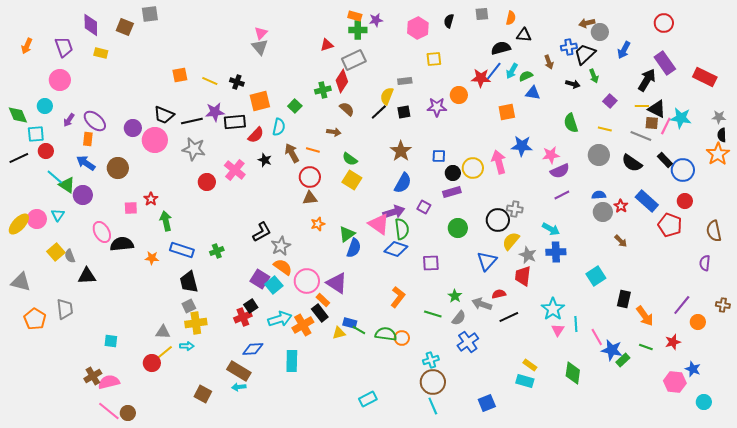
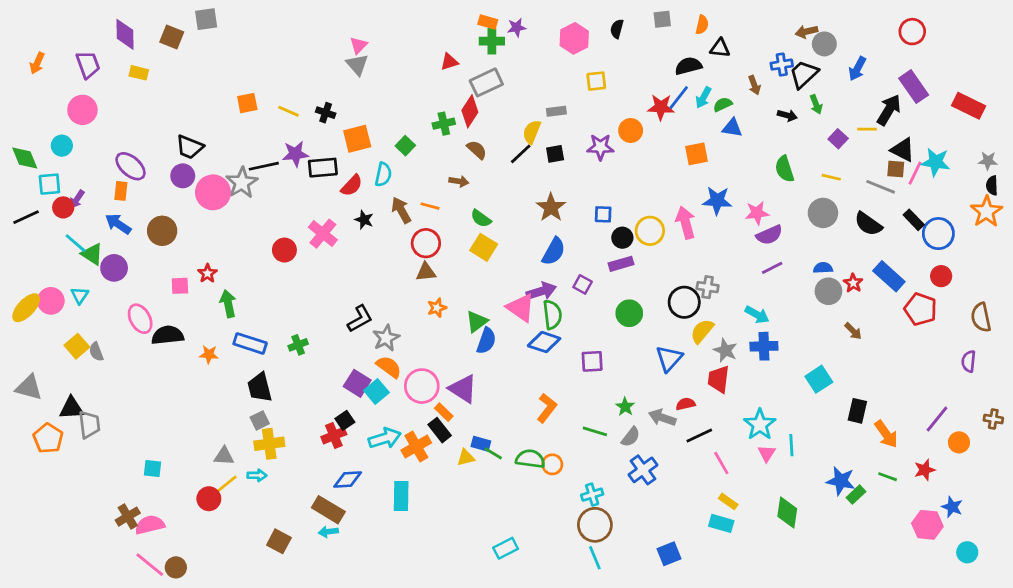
yellow line: (642, 106) -> (867, 129), moved
black trapezoid: (164, 115) -> (190, 147), moved
purple arrow: (69, 120) -> (77, 199), moved
gray star: (194, 149) -> (242, 183), moved, turned 30
black triangle: (87, 276) -> (71, 408), moved
pink line: (597, 337) -> (721, 463), moved

